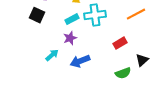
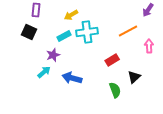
purple star: (70, 38) -> (53, 55), moved
blue arrow: (80, 61) -> (72, 78), turned 36
green semicircle: (123, 73) -> (115, 90), turned -91

